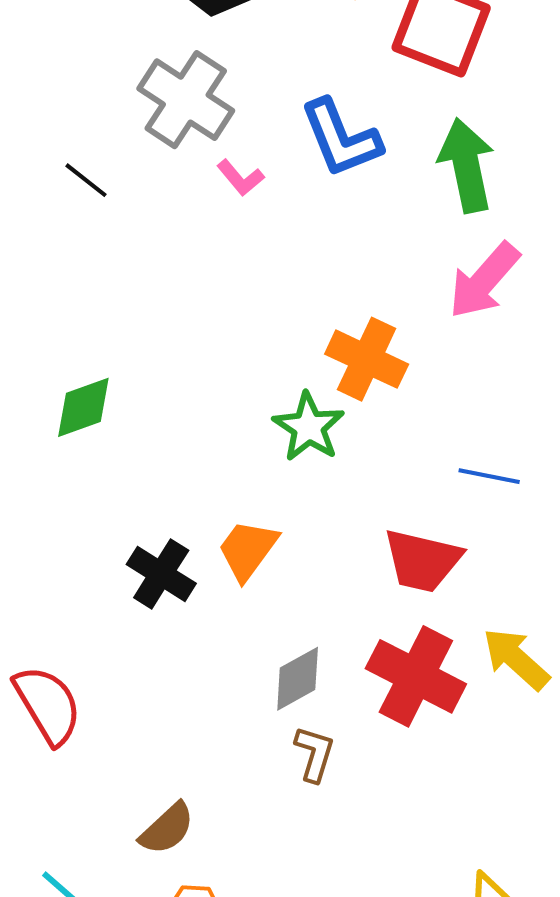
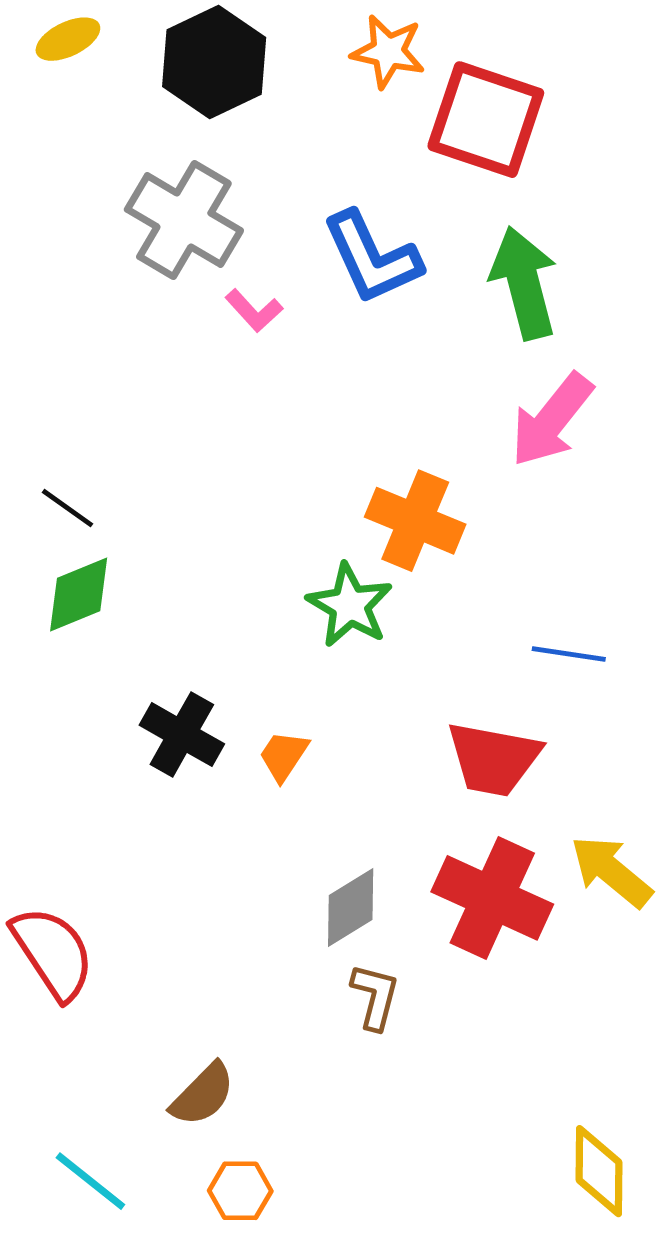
black line: (86, 180) -> (67, 508), moved
orange trapezoid: (248, 550) -> (284, 756), size x0.7
black cross: (161, 574) -> (182, 735), moved

